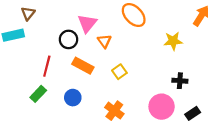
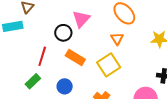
orange triangle: (104, 41) -> (117, 39), moved
yellow square: (119, 72) -> (109, 65), size x1.6

